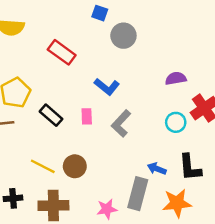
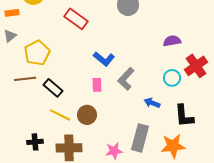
blue L-shape: (107, 87) -> (104, 59), moved
black rectangle: (51, 115) -> (53, 88), moved
pink rectangle: (87, 116) -> (97, 85), moved
blue arrow: (157, 169) -> (152, 103), moved

